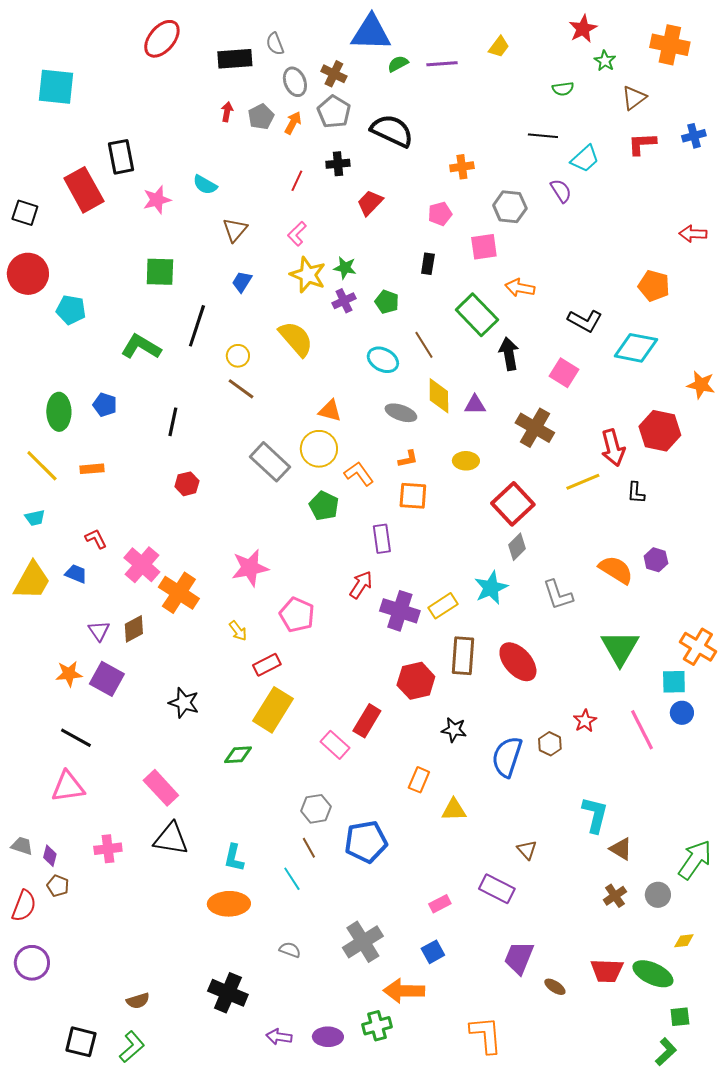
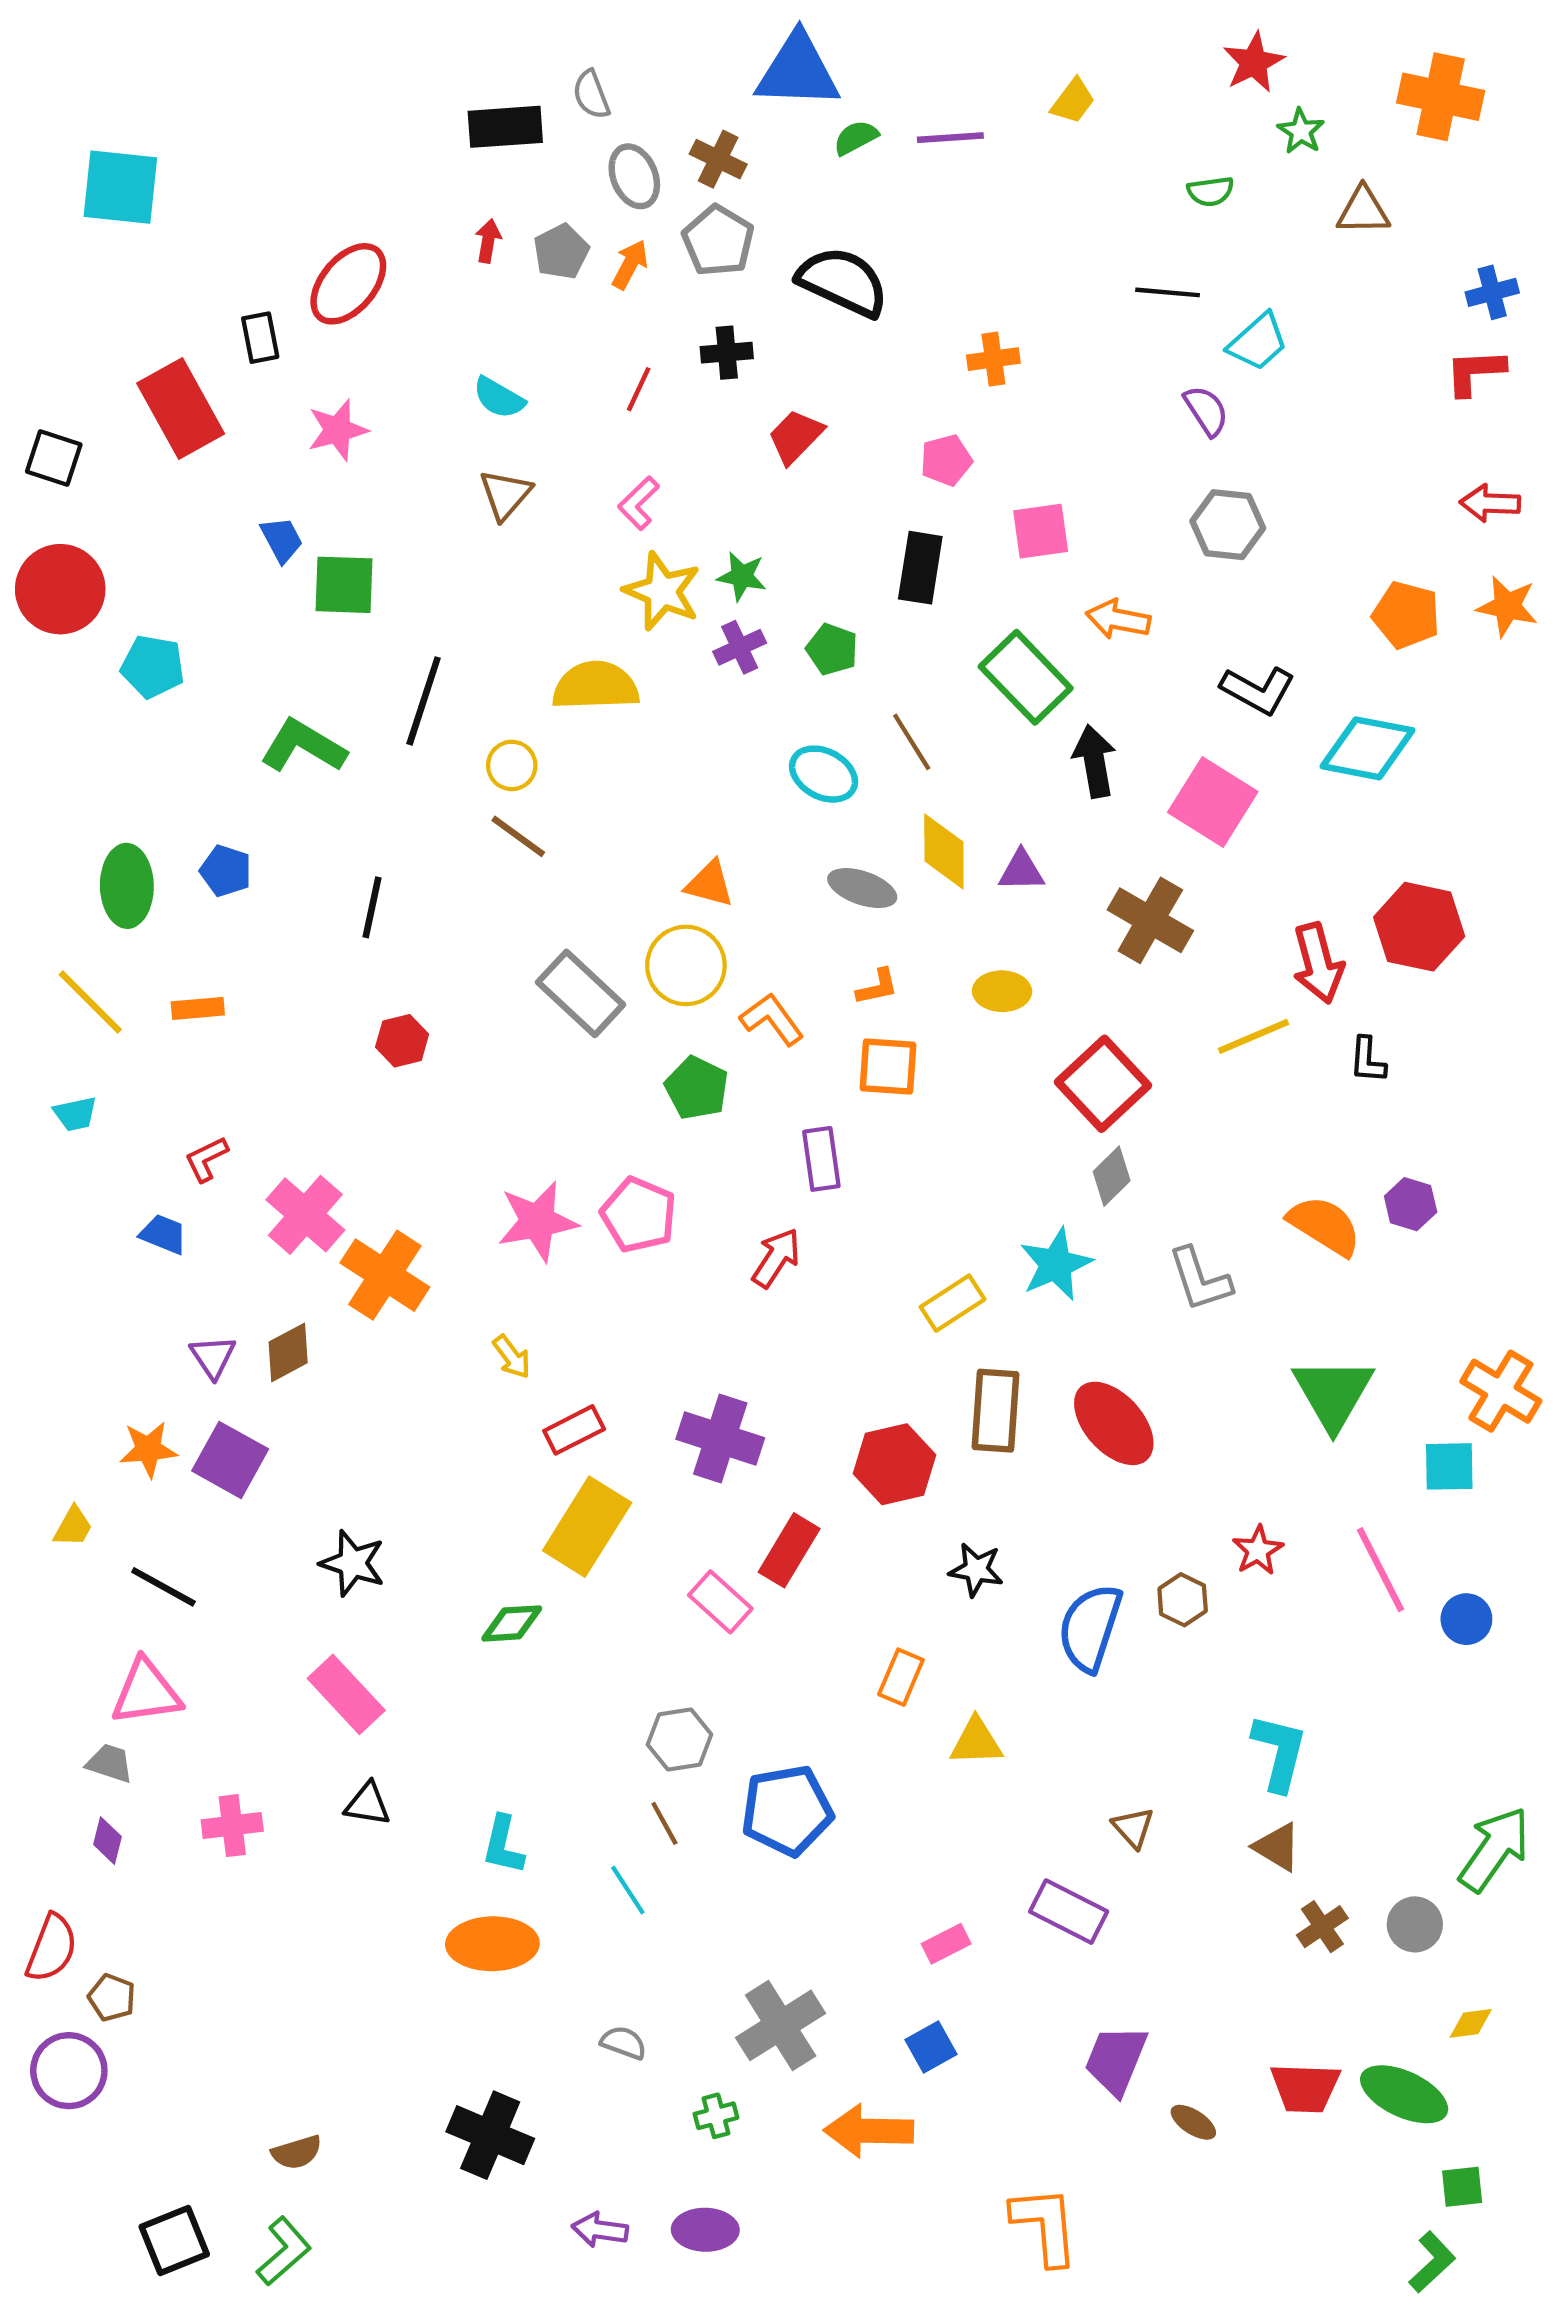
red ellipse: (162, 39) -> (348, 284), moved
brown triangle: (634, 98) -> (1363, 211), turned 36
red L-shape: (642, 144) -> (1475, 372), moved
black rectangle: (121, 157) -> (260, 338), size x0.7
cyan semicircle: (205, 185) -> (499, 398), moved
gray hexagon: (510, 207) -> (1228, 525), moved
black rectangle: (428, 264) -> (920, 568), size x1.5
blue trapezoid: (242, 282) -> (282, 540), moved, turned 120
yellow semicircle: (296, 339) -> (596, 686), moved, turned -51
pink square: (564, 373) -> (1213, 802), size x1.4
orange star: (701, 385) -> (1507, 606), moved
red L-shape: (96, 539) -> (206, 1159), turned -90
yellow trapezoid: (32, 581) -> (73, 1527), moved, size x0.5
purple cross: (400, 611) -> (720, 1438), moved
pink pentagon: (297, 615) -> (639, 1215), moved
black star: (184, 703) -> (353, 1563), moved
blue circle: (682, 713) -> (1466, 1619), moved
black triangle: (171, 839) -> (368, 1804), size x0.6
gray trapezoid: (22, 846) -> (110, 1763), moved
brown triangle: (621, 849) -> (1277, 1847), moved
brown pentagon: (58, 886) -> (112, 1998), moved
green cross: (377, 1026) -> (716, 2116), moved, size x0.7
black square: (81, 1042) -> (174, 2241), turned -36

